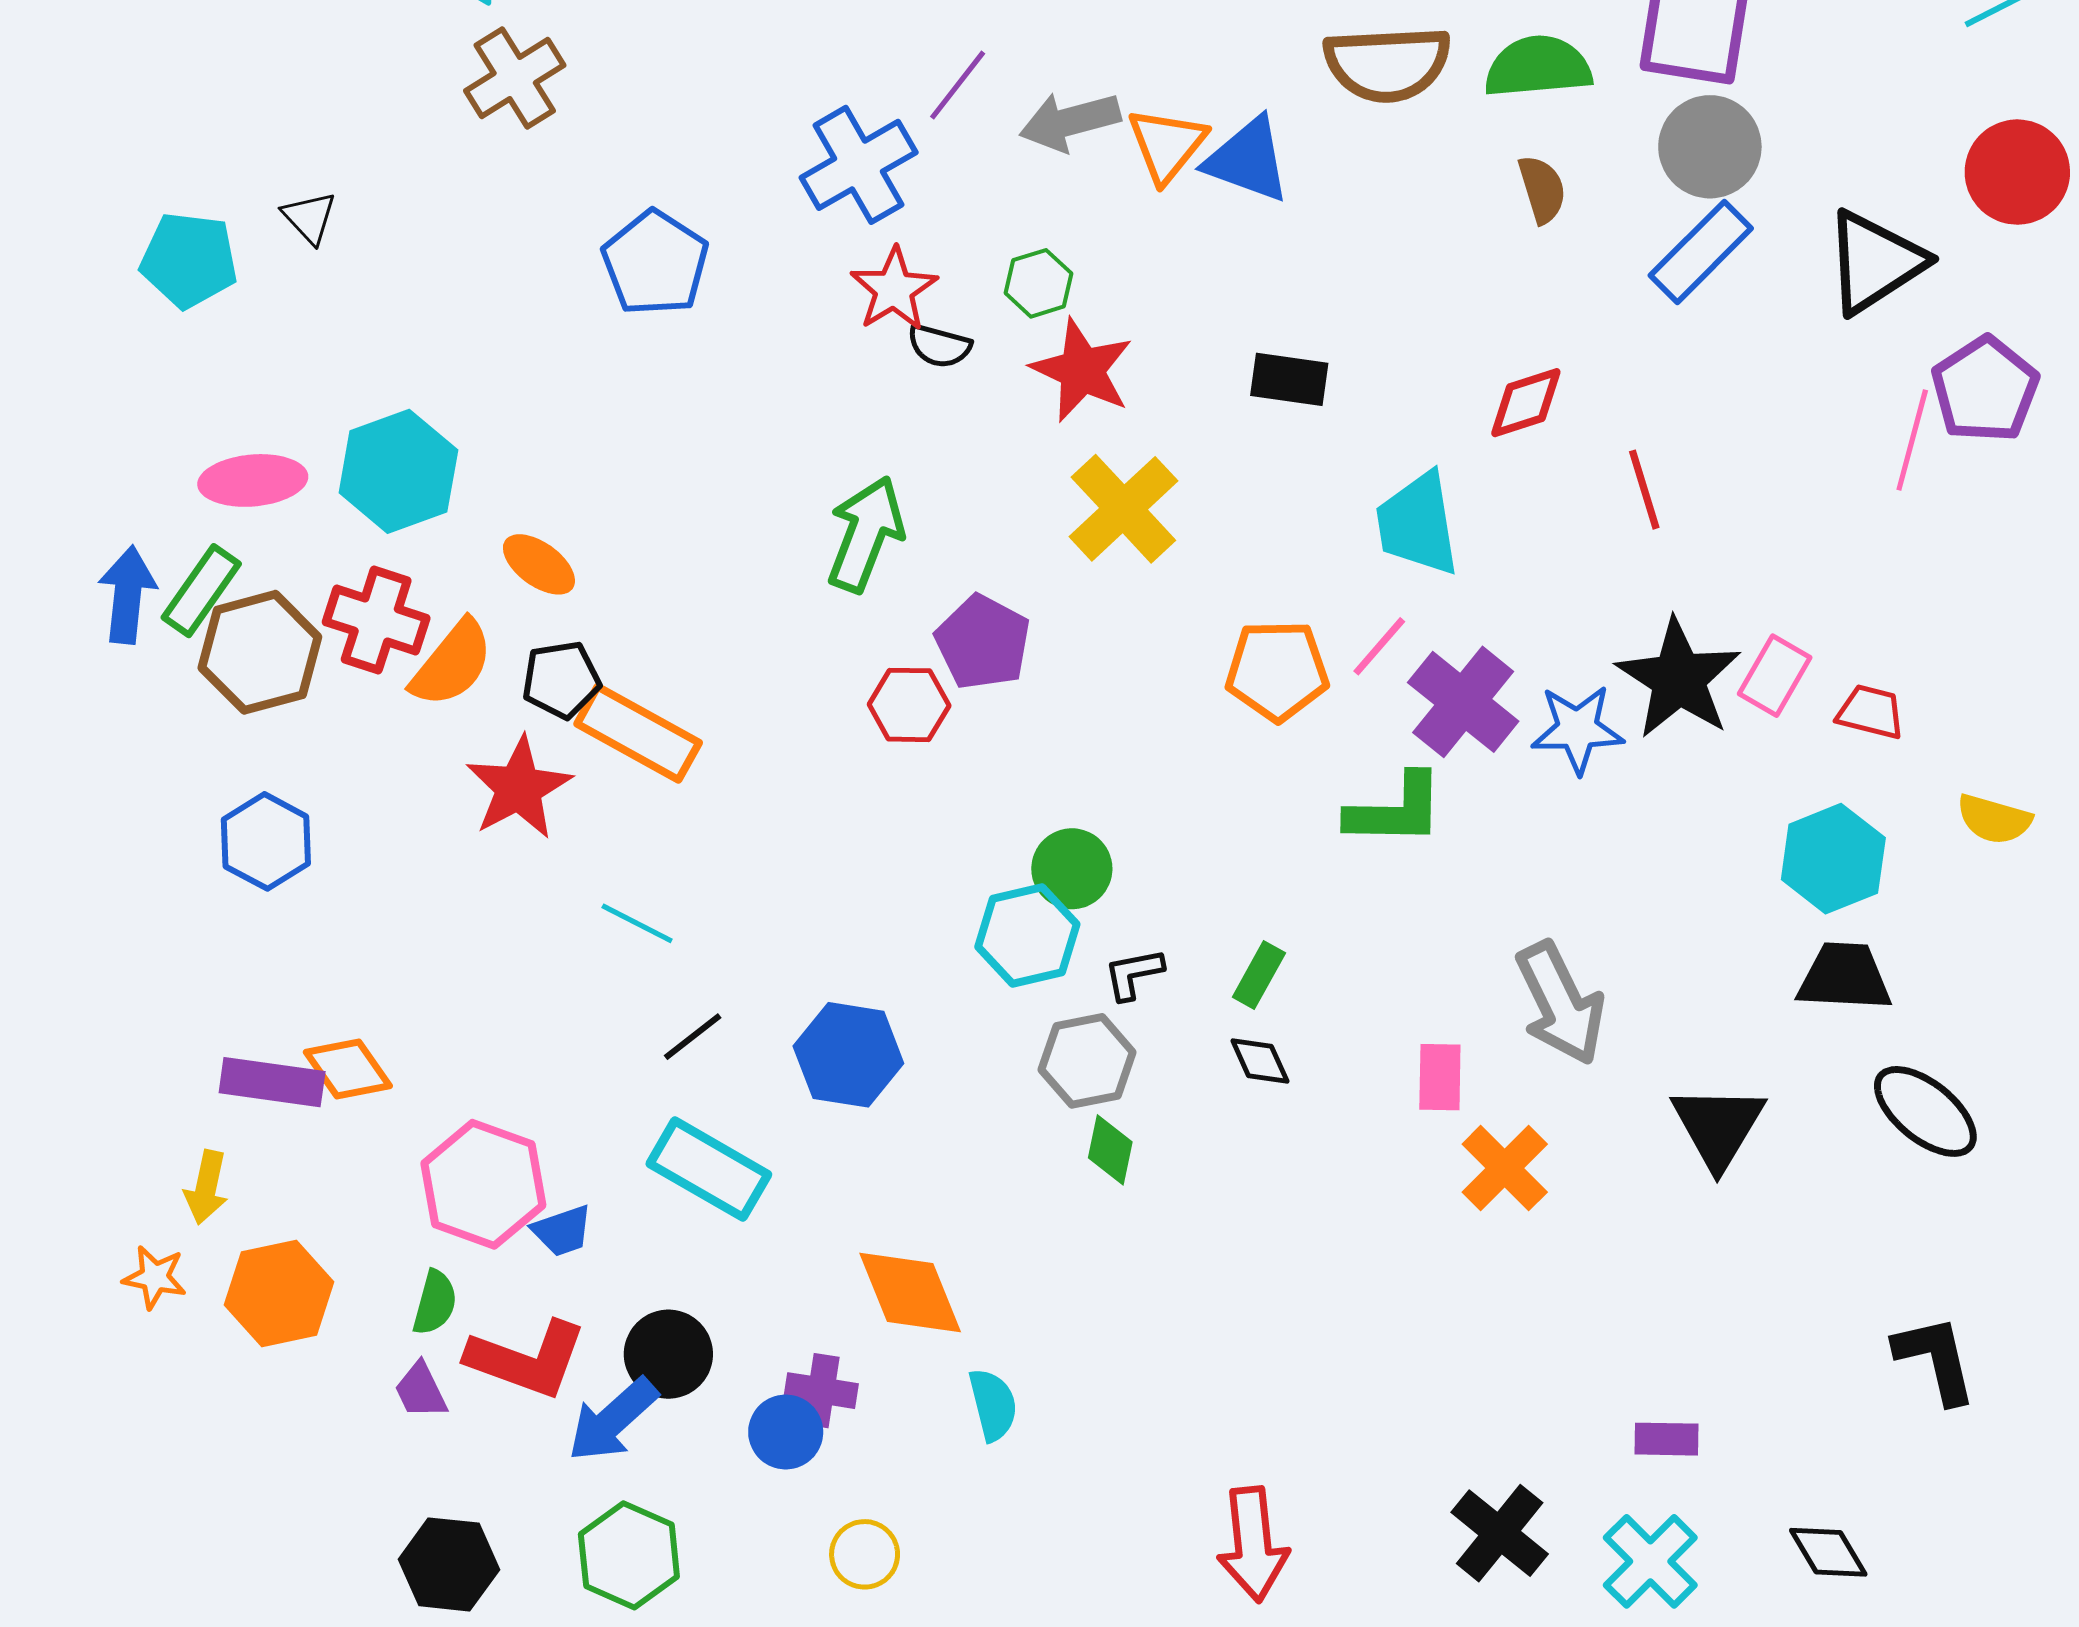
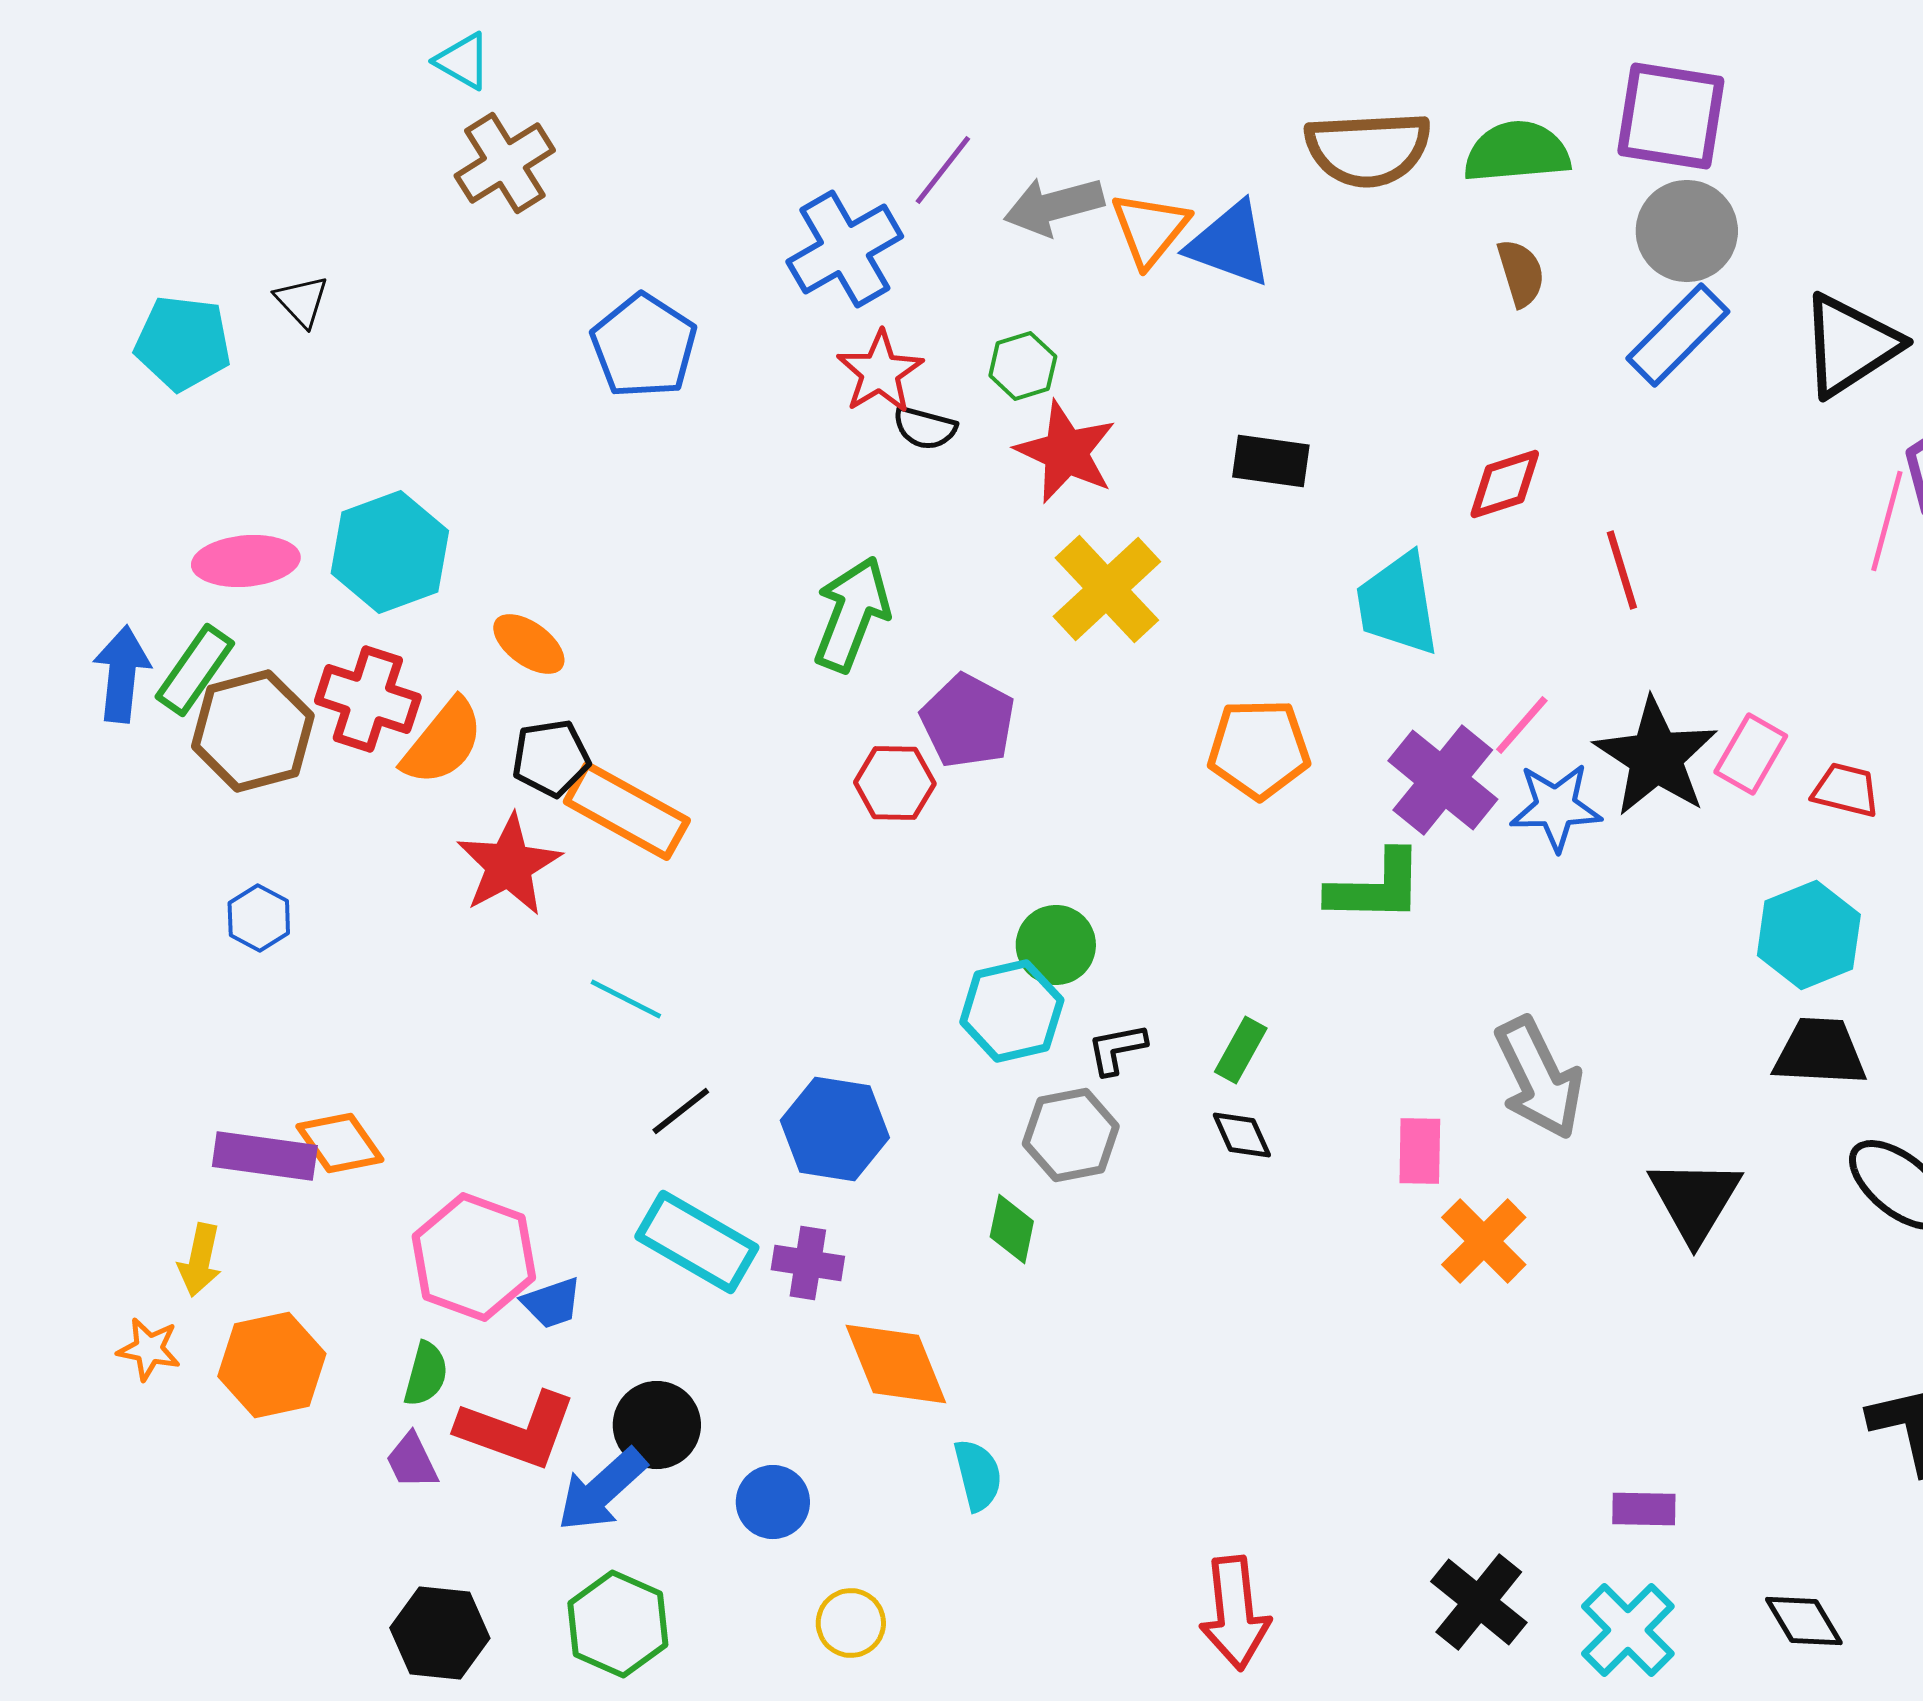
pink line: (1379, 646) -> (1522, 725), moved
blue hexagon: (266, 841) -> (259, 918), size x0.7
green diamond: (1110, 1150) -> (1012, 1229), moved
purple cross: (821, 1391) -> (808, 1263), moved

